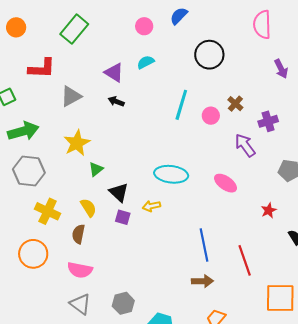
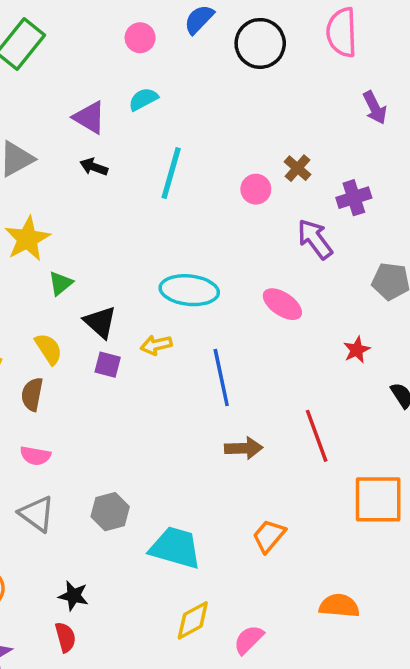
black circle: (209, 55) -> (260, 43), moved
cyan line: (181, 105) -> (171, 173), moved
blue line: (204, 245) -> (221, 377), moved
pink semicircle: (80, 270) -> (35, 456), size x0.7
brown arrow: (202, 281) -> (244, 448), moved

